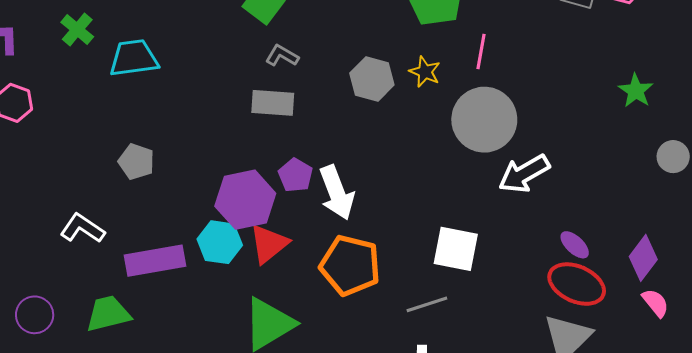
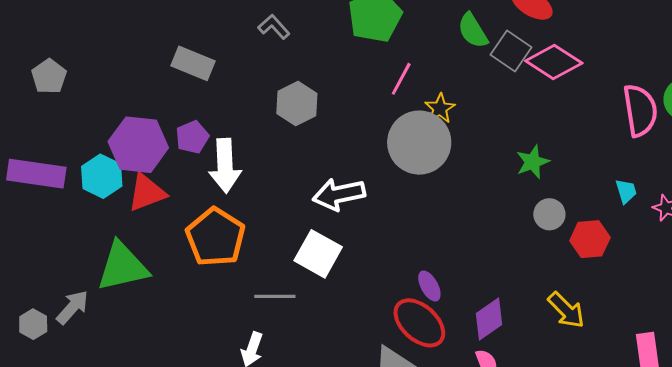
gray L-shape: (282, 56) -> (274, 27), moved
yellow star: (425, 72) -> (440, 108), moved
gray hexagon: (372, 79) -> (297, 103), moved
gray circle: (484, 120) -> (419, 143), moved
gray circle: (673, 157) -> (549, 214), moved
white arrow: (524, 174) -> (339, 194), moved

